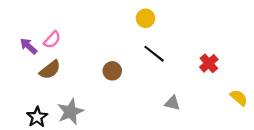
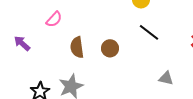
purple arrow: (29, 46) -> (22, 43), moved
brown semicircle: (50, 70) -> (77, 47), moved, turned 120

